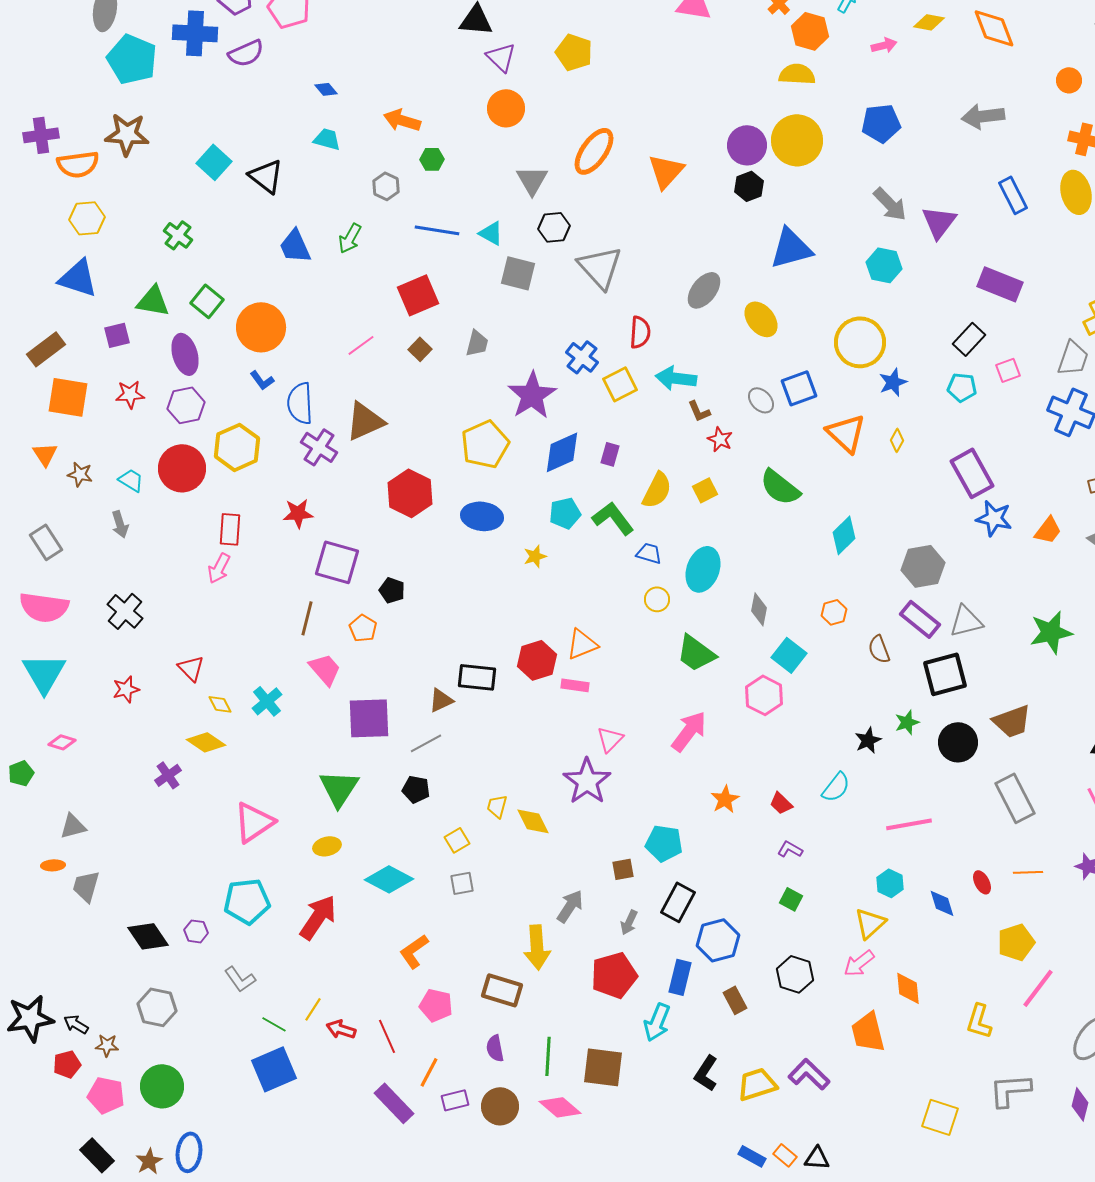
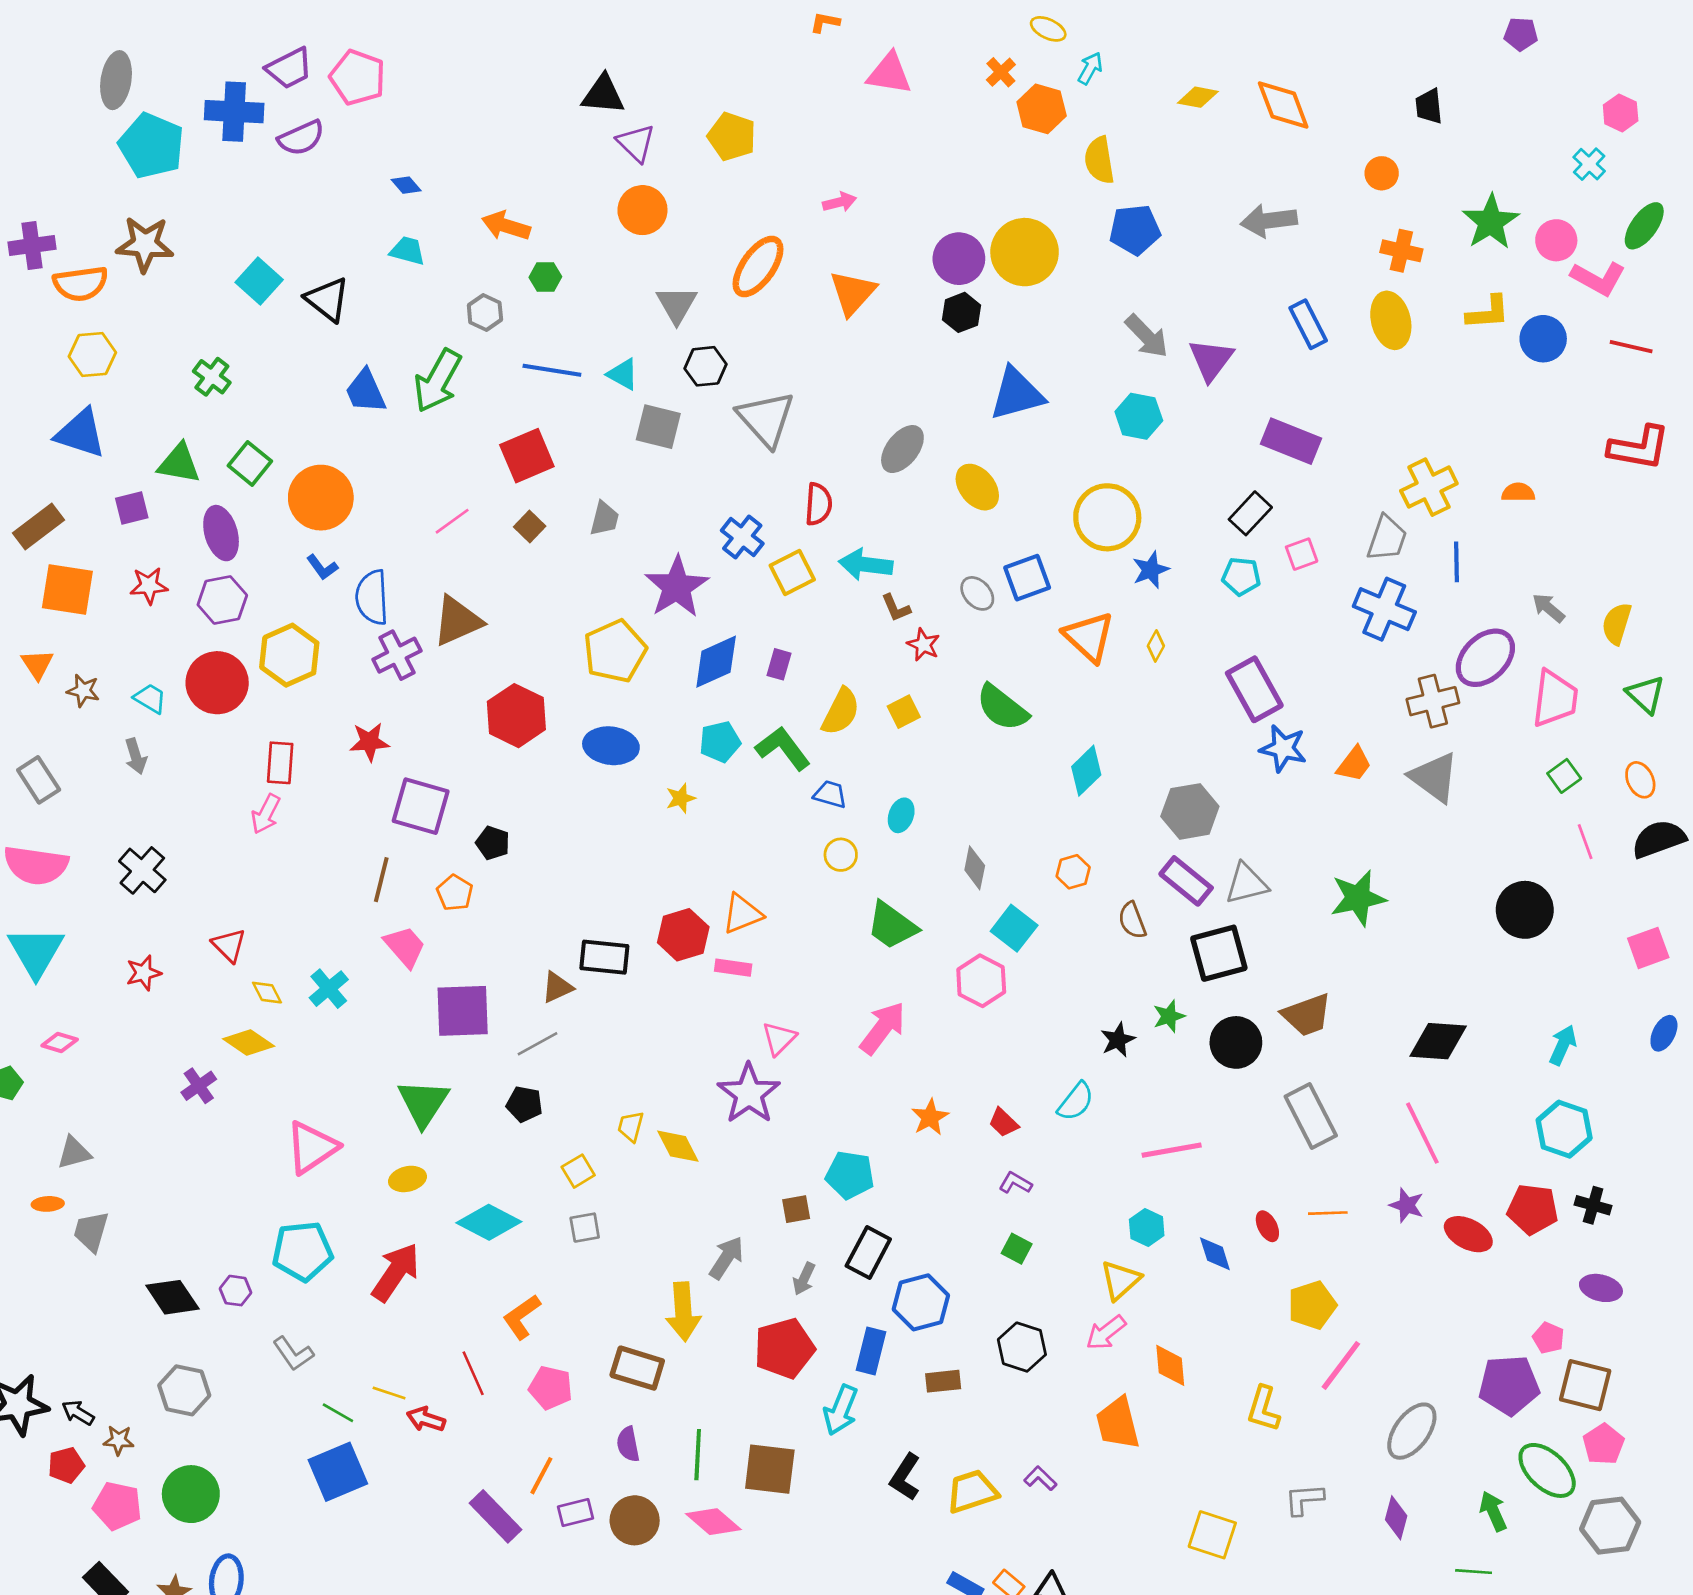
pink arrow: (884, 45) -> (839, 202), moved
yellow semicircle: (797, 74) -> (1099, 160), moved, turned -102
green arrow: (350, 238) -> (438, 381), size x1.6
purple cross: (319, 447) -> (397, 655), turned 30
cyan ellipse: (703, 569) -> (901, 815), size x0.6
brown rectangle: (735, 1000) -> (943, 1381), turned -68
yellow line: (313, 1009) -> (389, 1393), turned 75
red line: (387, 1036) -> (473, 1373), moved
purple L-shape: (809, 1074) -> (1040, 1478), size x0.6
gray L-shape: (1010, 1090) -> (1304, 1499), size x0.7

